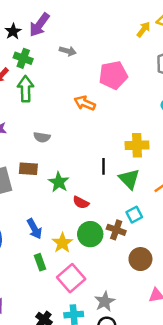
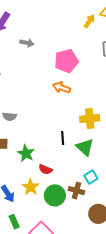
orange arrow: (85, 103) -> (62, 88), moved
yellow star: (62, 243) -> (31, 187), moved

